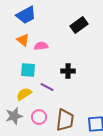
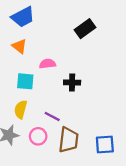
pink semicircle: (41, 46) -> (47, 64), moved
purple line: (47, 87) -> (52, 116), moved
yellow semicircle: (24, 94) -> (21, 109), turned -42

